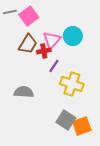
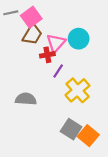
brown trapezoid: (28, 44) -> (32, 34), moved
yellow cross: (72, 84) -> (78, 90), turned 30
orange square: (82, 126) -> (88, 136), turned -30

